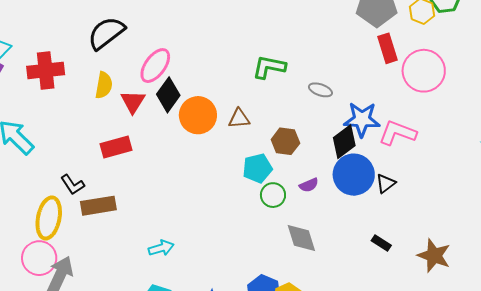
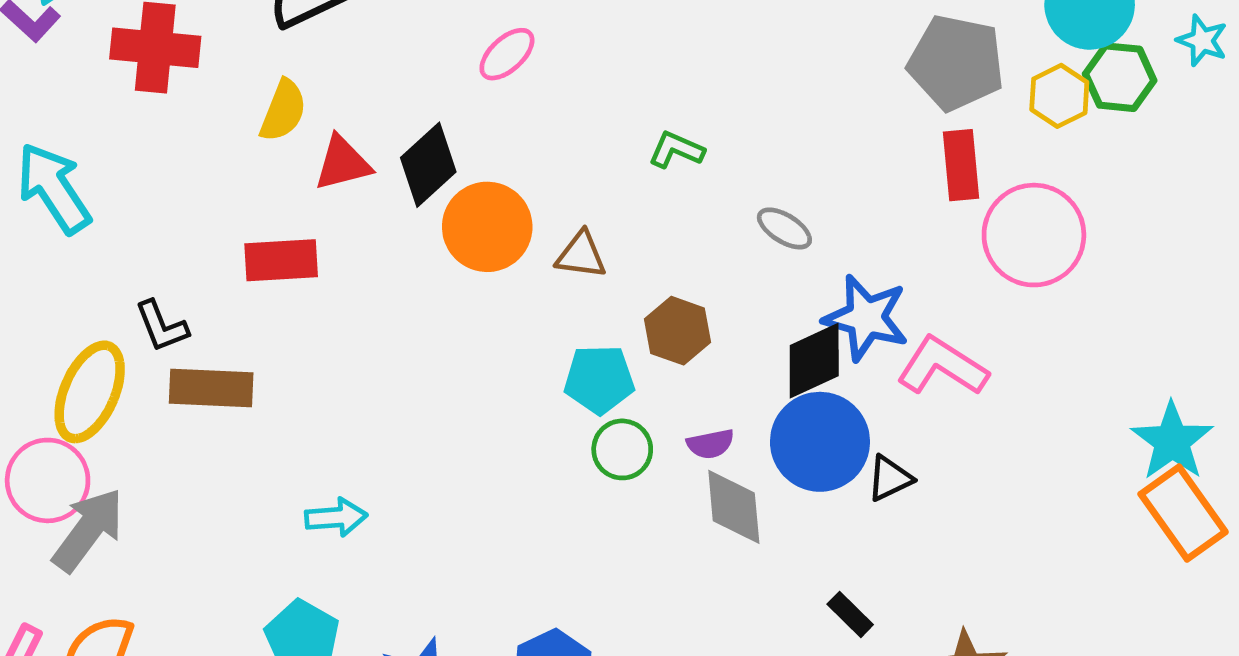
pink ellipse: (155, 66) -> (507, 54), moved, size x0.7
green L-shape: (269, 67) -> (676, 150), size x0.7
red triangle: (133, 102) -> (343, 163), turned 32
gray diamond: (301, 238) -> (734, 507), moved

